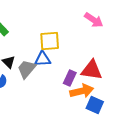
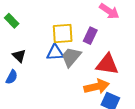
gray trapezoid: (27, 69) -> (71, 57), moved
purple rectangle: (70, 78) -> (90, 36), moved

